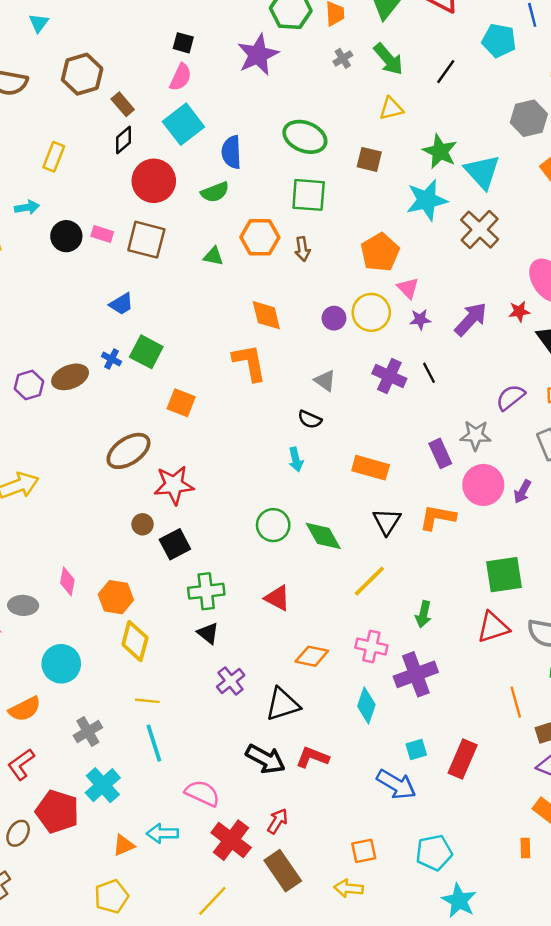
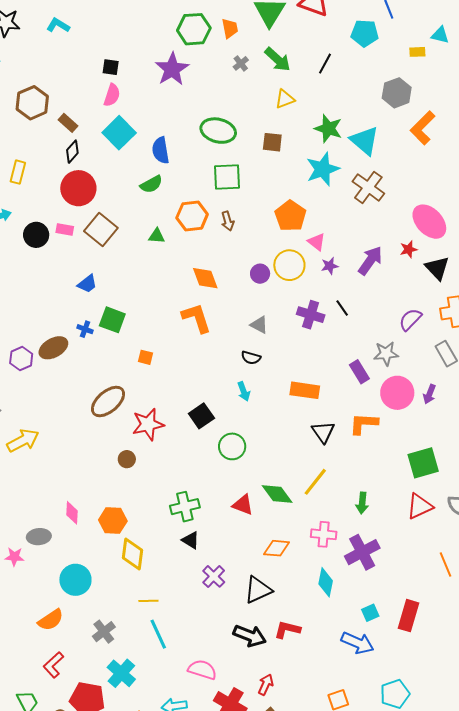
red circle: (154, 181) -> (78, 188), moved
brown square: (146, 240) -> (101, 230), turned 32
orange square: (181, 403) -> (146, 357), size x0.7
green diamond: (323, 536) -> (277, 494), moved
black square: (175, 544) -> (201, 416), moved

